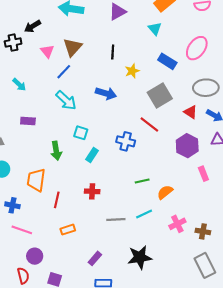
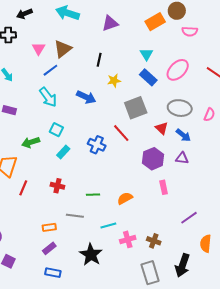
black arrow: (33, 26) -> (24, 14), moved
cyan triangle: (155, 29) -> (146, 54), moved
green arrow: (56, 151) -> (31, 142), turned 72
green line: (142, 181) -> (93, 195), moved
cyan line: (144, 214) -> (108, 225), moved
pink cross: (177, 224) -> (128, 239), moved
orange rectangle: (68, 230) -> (49, 227), moved
black star: (140, 257) -> (91, 255), turned 30

